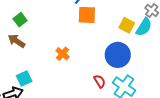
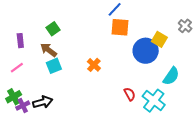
cyan semicircle: (144, 27) -> (171, 76), moved
blue circle: (118, 55) -> (146, 51), moved
cyan square: (24, 78) -> (54, 66), moved

